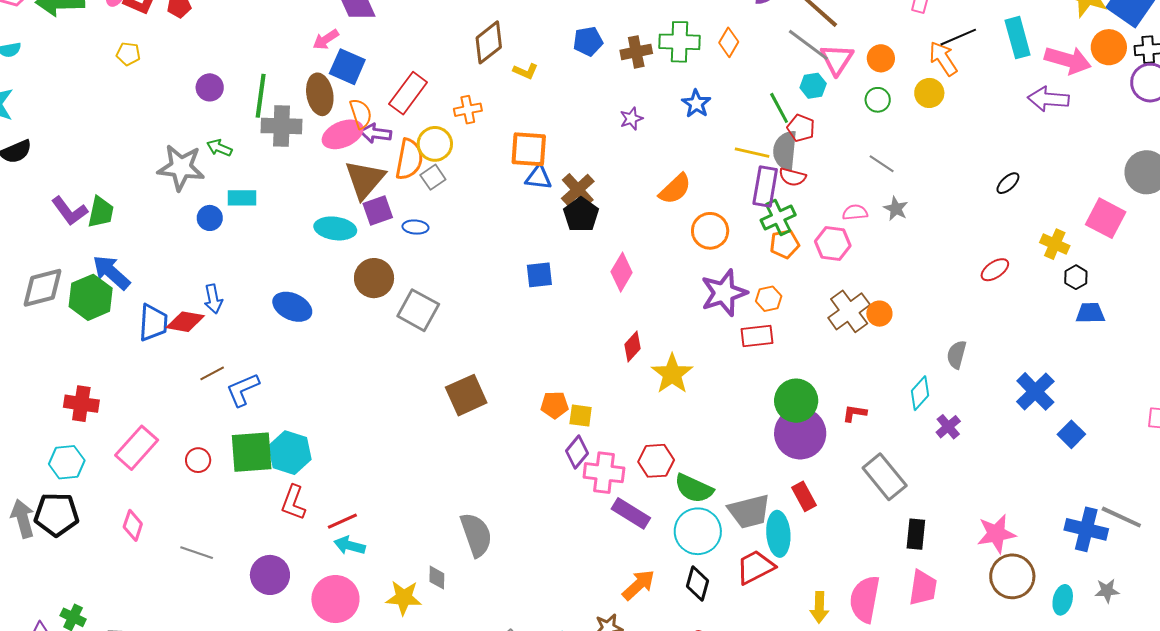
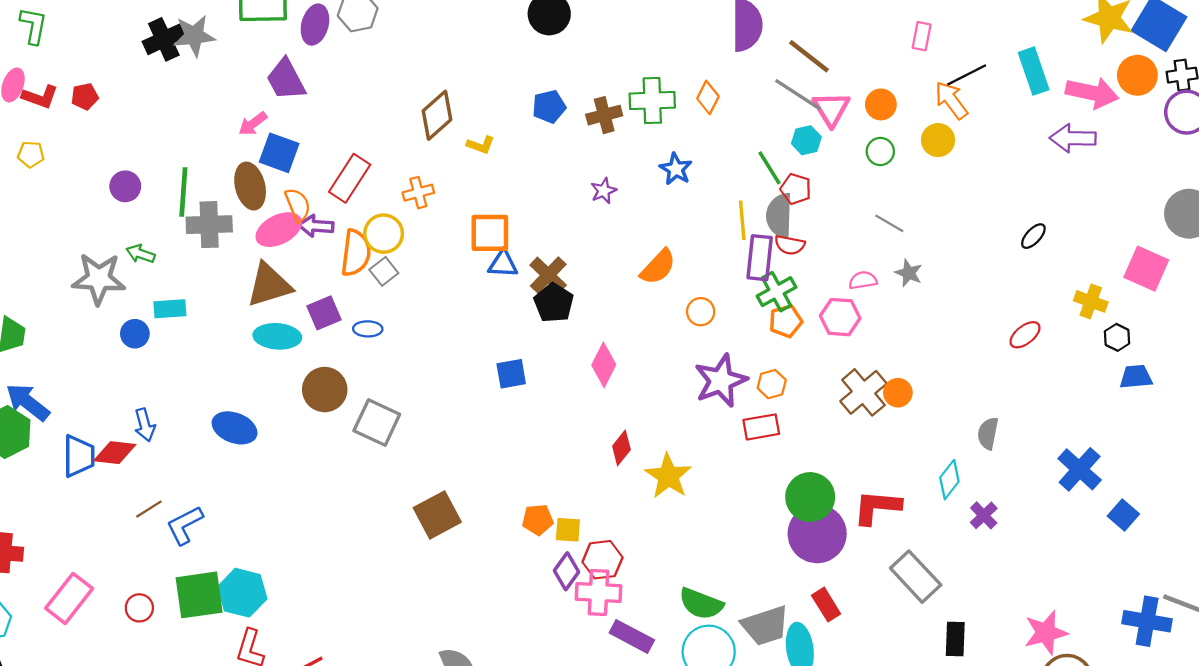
yellow line: (752, 153) -> (742, 220), turned 76
brown triangle: (365, 180) -> (269, 285), moved, turned 36
orange circle: (710, 231) -> (701, 312), size x0.7
red L-shape: (855, 413) -> (877, 507), size x1.8
red hexagon: (656, 461) -> (602, 560), moved

